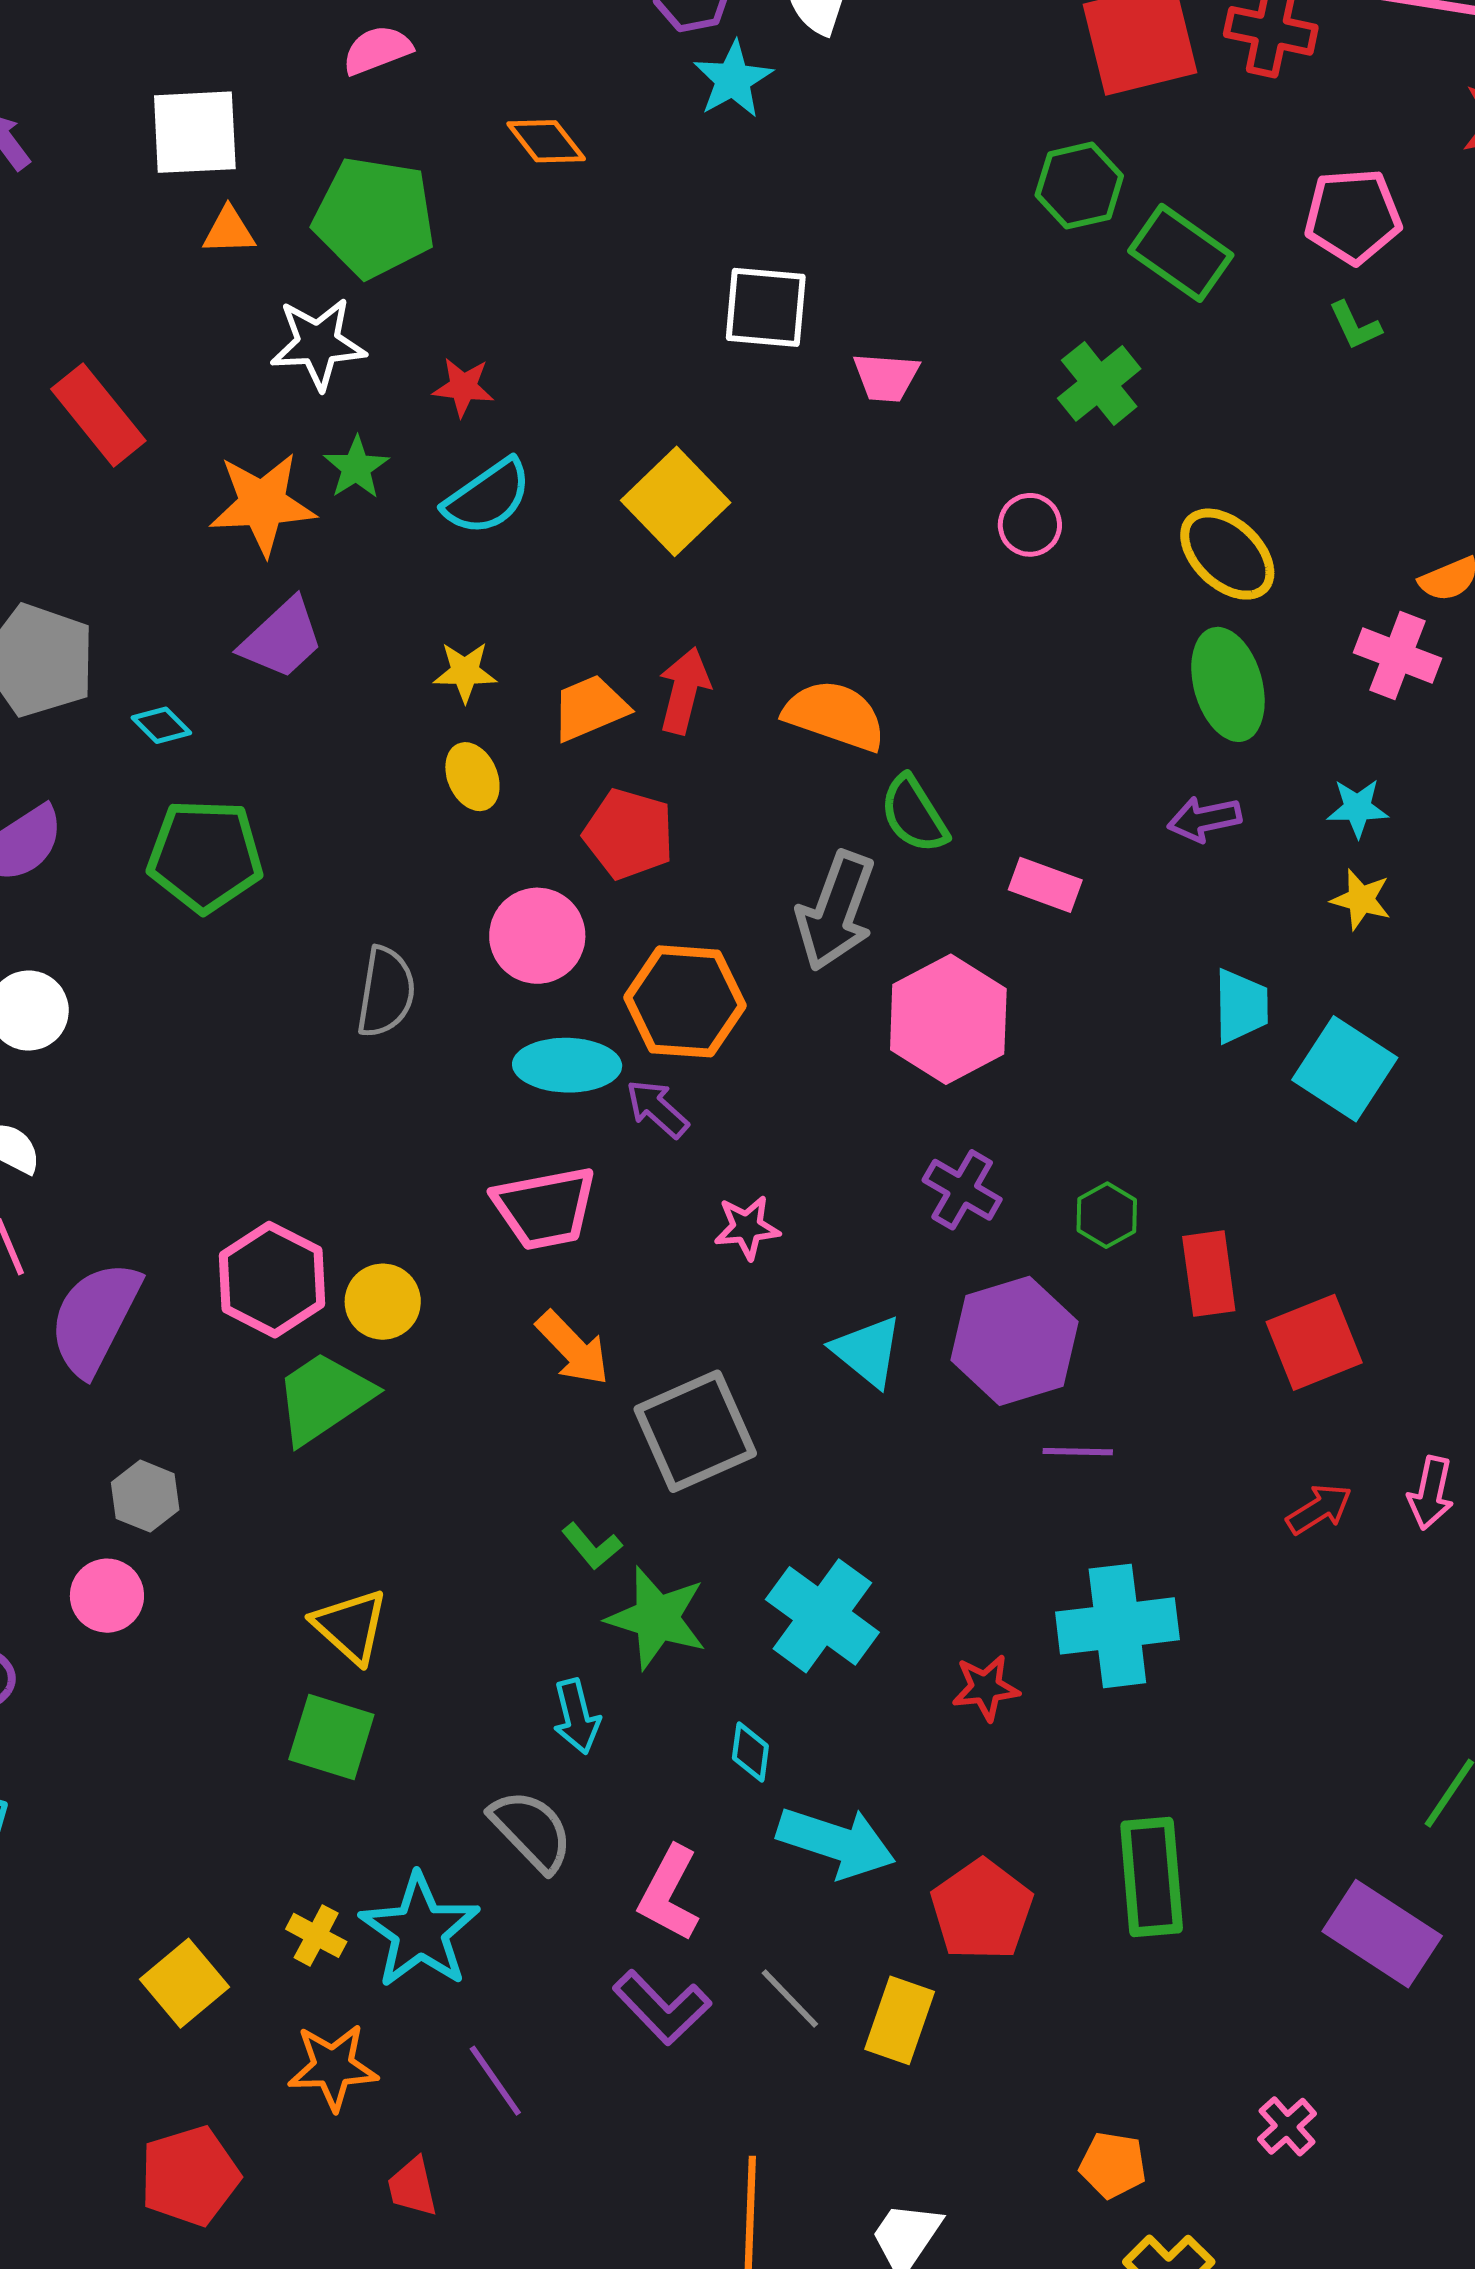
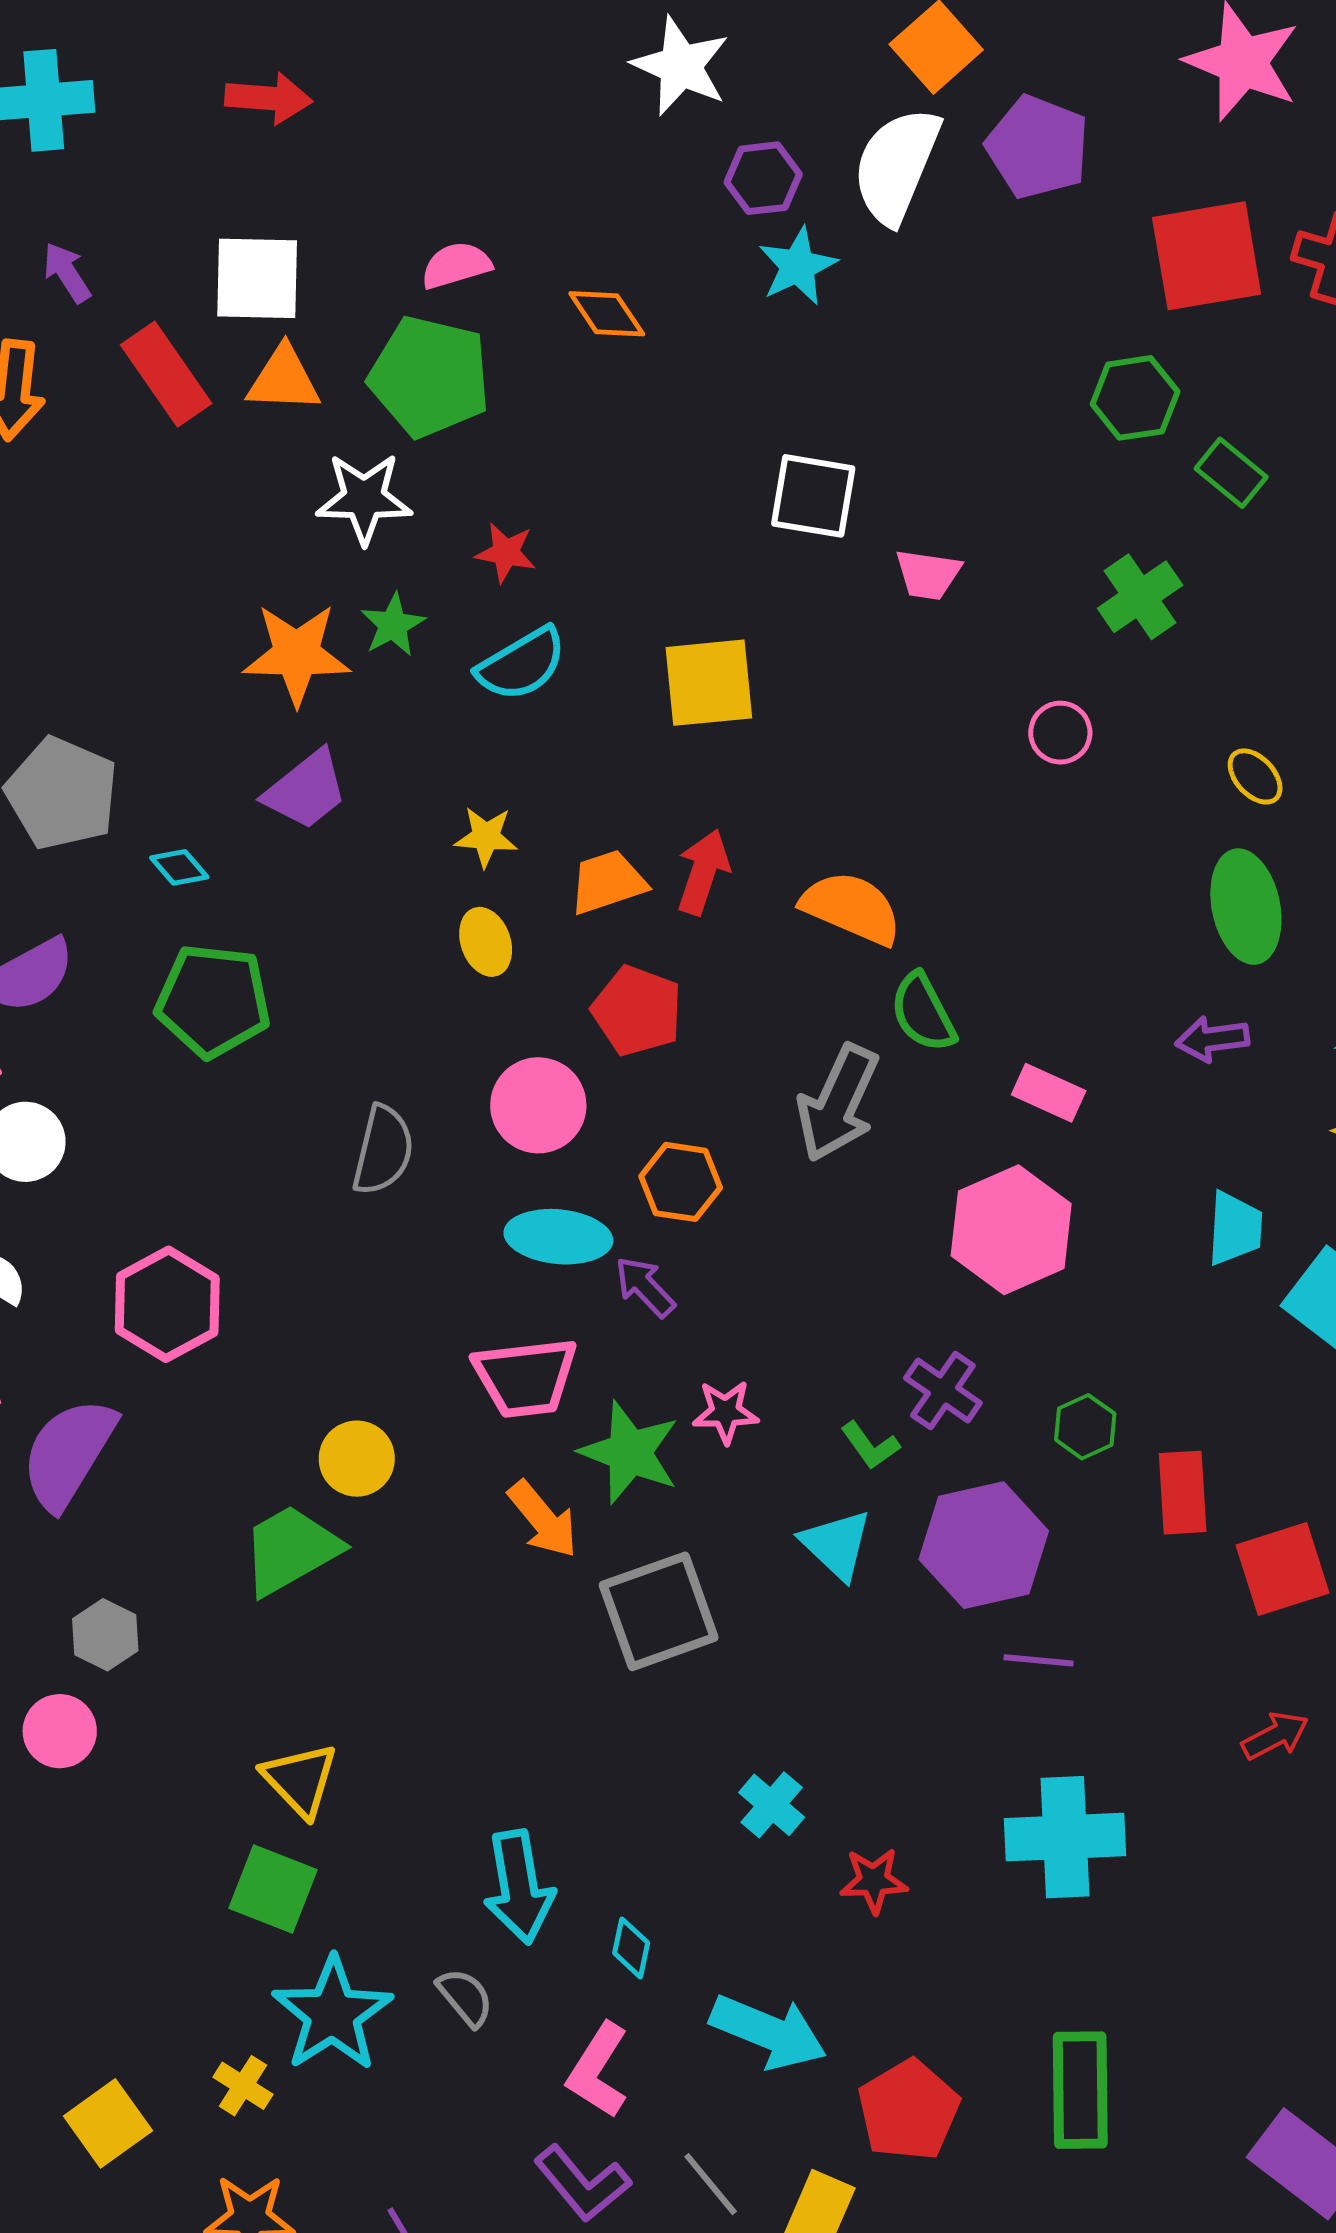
pink semicircle: (377, 50) -> (456, 265), moved
orange triangle: (229, 231) -> (284, 379), size x1.4
green rectangle: (1181, 253) -> (1231, 473), size x0.7
red rectangle: (98, 415) -> (166, 374), moved
yellow square: (676, 501) -> (709, 683), turned 34
yellow ellipse: (1227, 554) -> (1255, 776), size x0.6
orange hexagon: (685, 1001) -> (681, 1182), size x0.7
pink hexagon: (948, 1019) -> (1011, 1230), moved
pink hexagon: (272, 1280) -> (167, 1304), moved
green L-shape: (592, 1546) -> (870, 1445), moved
cyan cross: (822, 1616) -> (772, 1805), size x0.6
green star: (657, 1618) -> (630, 1452), moved
red star: (986, 1688) -> (874, 1881), moved
cyan arrow: (577, 1716) -> (519, 1887), size x1.5
cyan diamond: (750, 1752) -> (631, 1948), moved
gray semicircle: (531, 1831) -> (465, 1997), size x0.7
cyan star: (420, 1931) -> (332, 2014), moved

